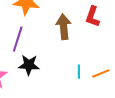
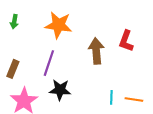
orange line: (101, 73) -> (134, 100), turned 30

